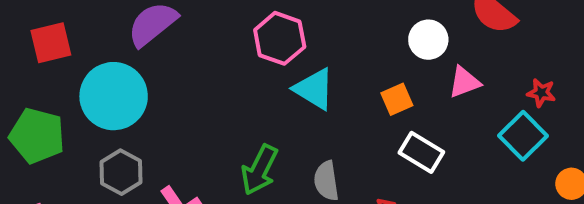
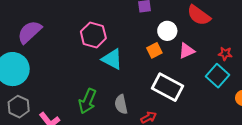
orange square: (397, 99) -> (154, 50), moved
white rectangle: (421, 152) -> (167, 87), size x1.4

